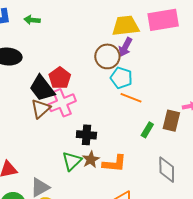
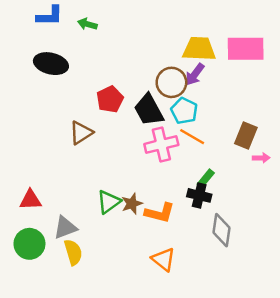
black trapezoid: (42, 88) -> (149, 110), moved
pink cross: (62, 103) -> (161, 144), moved
brown rectangle: (171, 121) -> (246, 136), moved
black cross: (86, 135) -> (199, 195), moved

